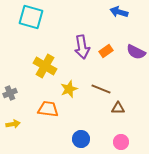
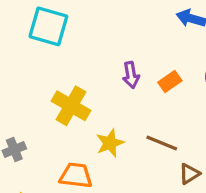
purple arrow: (82, 47) -> (131, 75), size x0.7
brown triangle: (118, 108) -> (189, 174), turned -32

